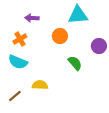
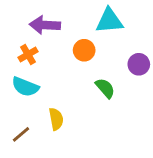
purple arrow: (32, 18) -> (45, 25), size x1.5
yellow semicircle: (40, 85) -> (56, 119), turned 77

